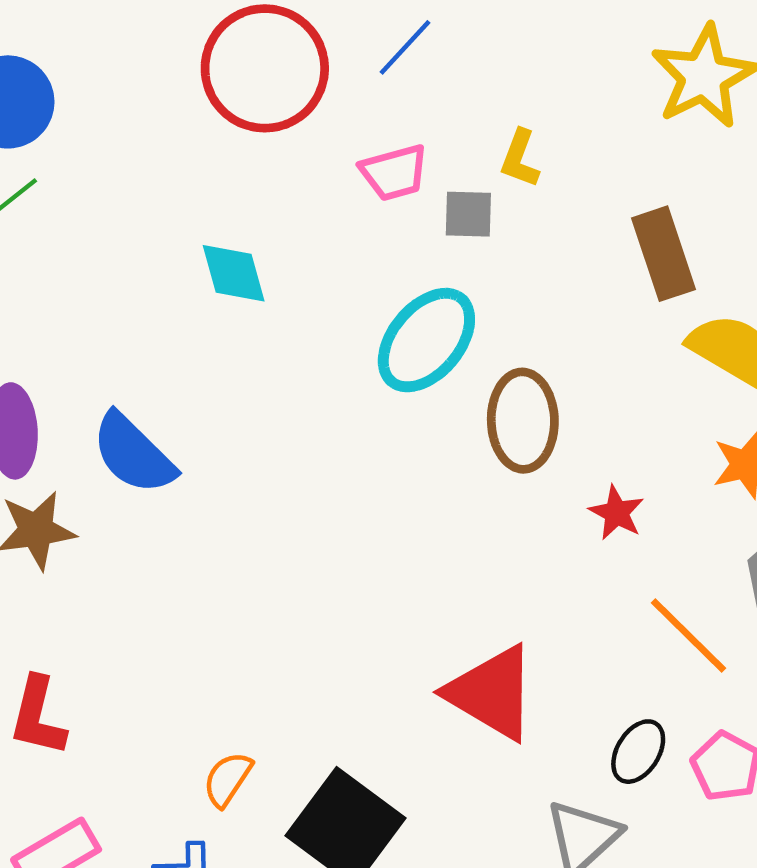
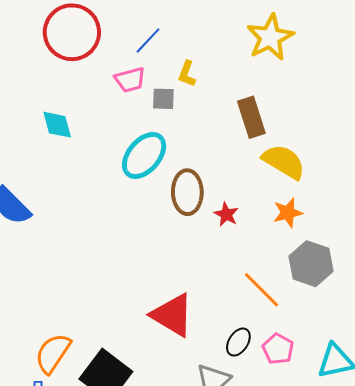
blue line: (405, 47) -> (148, 40), moved
red star: (617, 513) -> (226, 214), moved
orange semicircle: (228, 779) -> (53, 353), size x1.6

